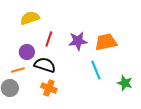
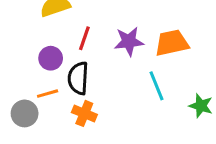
black semicircle: (45, 65) -> (78, 78), turned -105
orange line: (18, 70) -> (48, 94), moved

